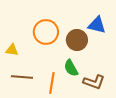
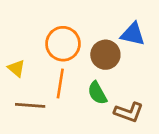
yellow triangle: (12, 50) -> (16, 68), turned 32
orange line: (52, 83) -> (60, 83), moved

